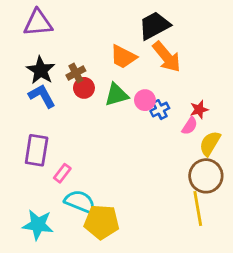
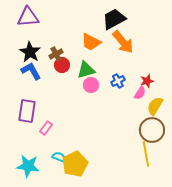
pink circle: (145, 100) -> (91, 85), moved
cyan semicircle: (80, 202) -> (59, 157), moved, size x0.6
yellow pentagon: (102, 222) -> (75, 164), turned -30

